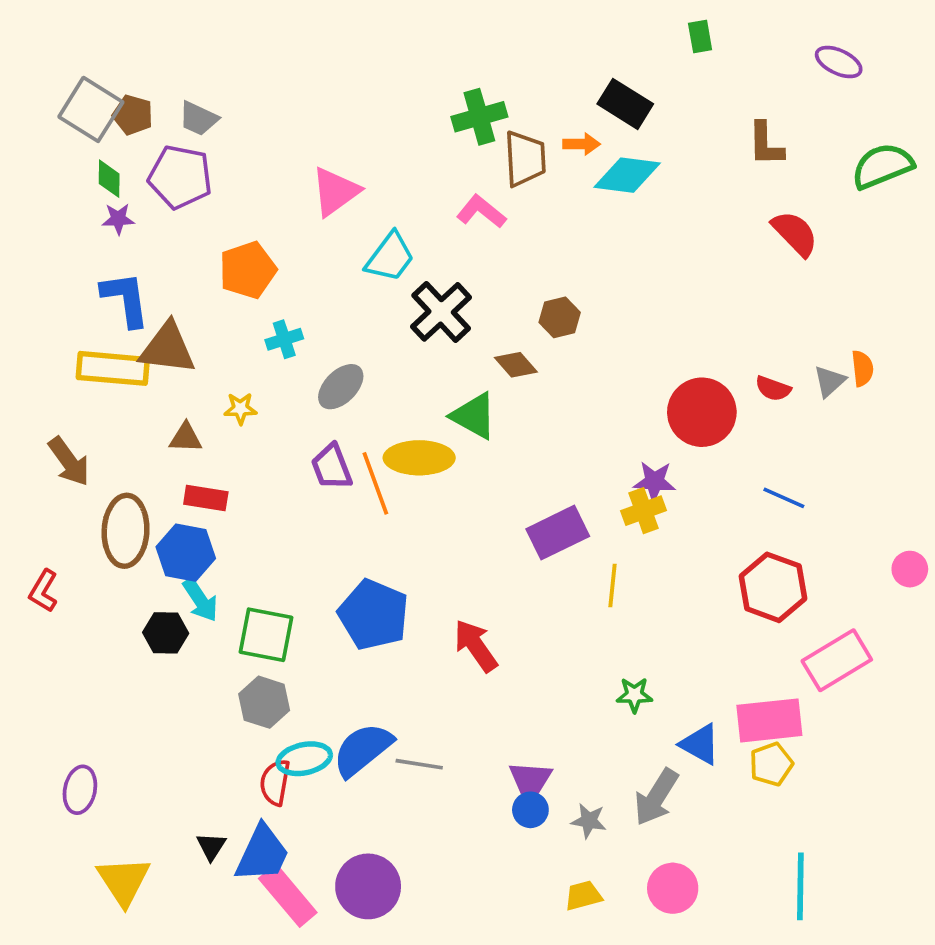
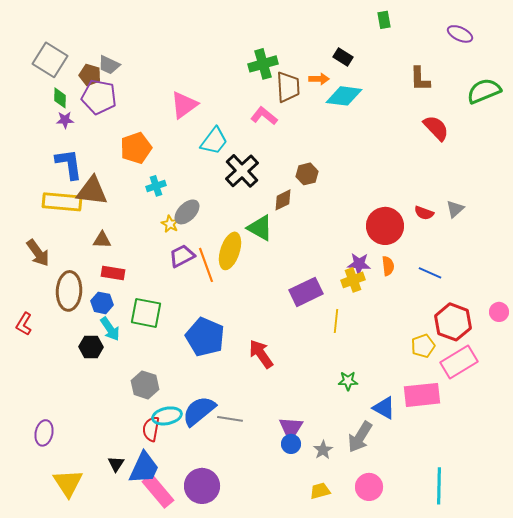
black rectangle: (625, 104) -> (343, 57), size x0.7
brown pentagon: (133, 115) -> (90, 75), moved
brown diamond: (516, 365) -> (283, 200), turned -75
orange semicircle: (862, 368) -> (388, 266), moved
yellow star: (240, 409) -> (170, 224), moved, turned 30
yellow ellipse: (419, 458) -> (230, 251), turned -72
purple trapezoid: (332, 467) -> (182, 256), turned 84
blue hexagon: (186, 553) -> (102, 303), size x0.7
red hexagon: (773, 587) -> (453, 322), moved
green square: (266, 635) -> (146, 313), moved
yellow pentagon: (771, 764) -> (423, 346), moved
gray star: (589, 821) -> (323, 450), turned 30

